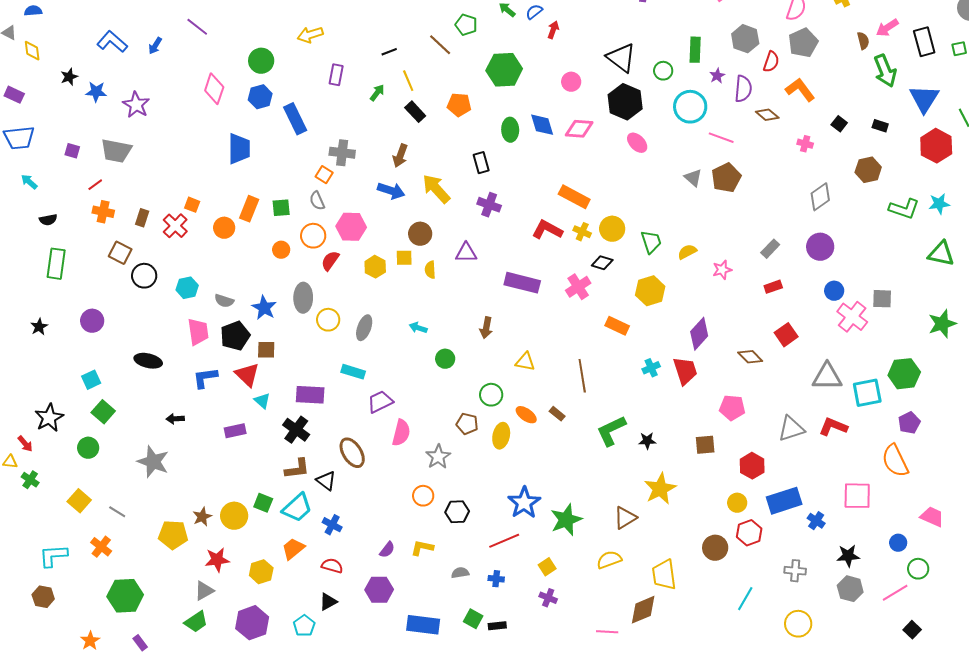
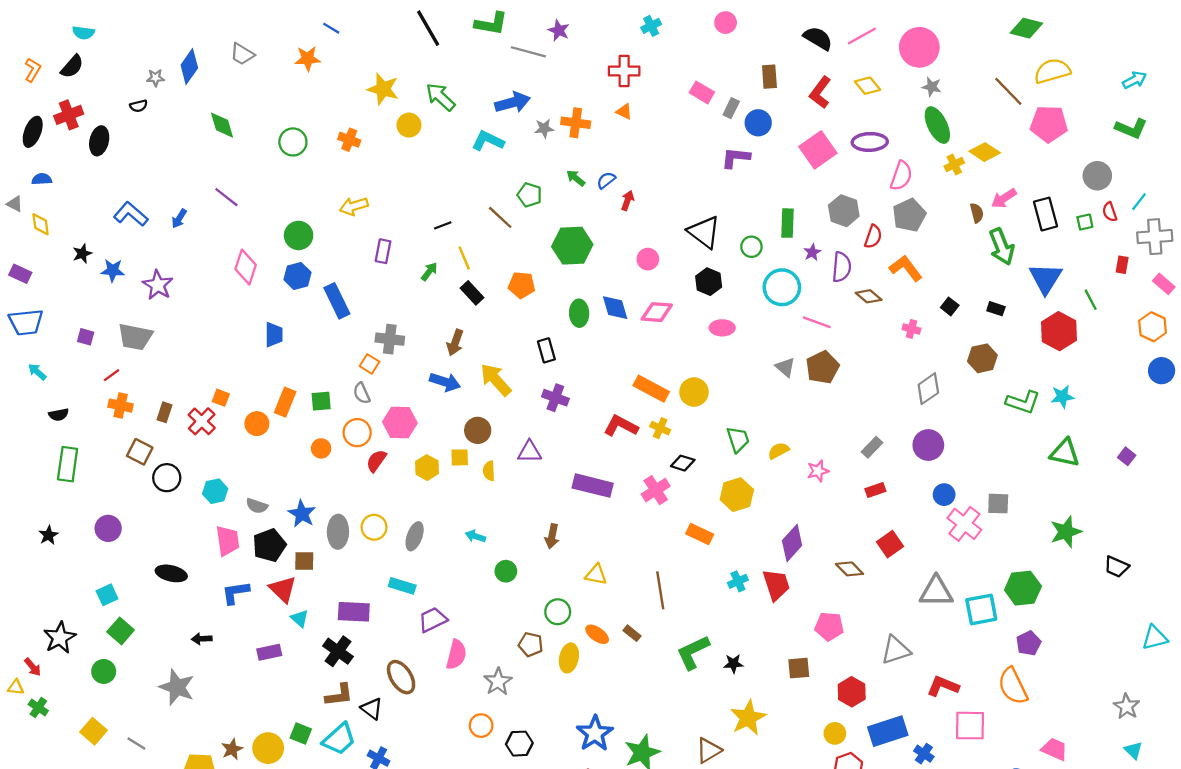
black hexagon: (625, 102) -> (709, 282), size x0.7
pink ellipse: (637, 143) -> (722, 328), turned -45
blue trapezoid: (239, 149) -> (274, 335), size x0.7
yellow circle: (612, 229) -> (694, 392), moved
gray ellipse: (303, 298) -> (338, 532), moved
red L-shape: (833, 427) -> (943, 686), moved

